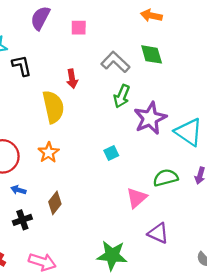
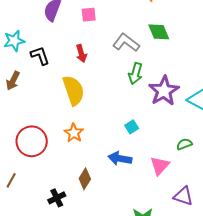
red arrow: (72, 79) -> (81, 53), moved
green semicircle: (166, 178) -> (184, 144), size x0.7
blue arrow: (18, 190) -> (120, 158), moved, size x1.6

